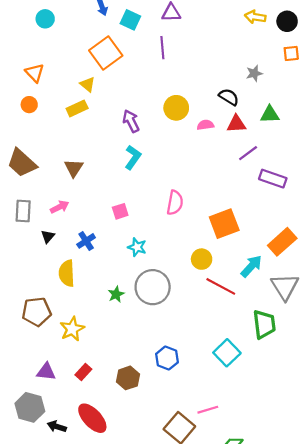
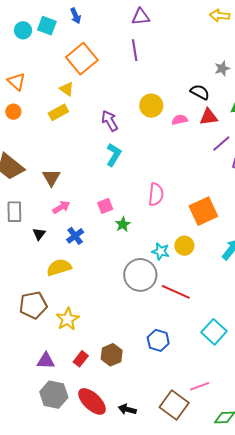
cyan square: (130, 20) -> (47, 26), moved
brown triangle: (74, 168) -> (51, 178), moved
pink arrow: (60, 207) -> (61, 207), moved
cyan star: (137, 247) -> (161, 251), moved
yellow semicircle: (67, 273) -> (59, 267), turned 80
red line: (221, 286) -> (176, 292), moved
green star: (116, 294) -> (123, 224), moved
brown hexagon: (128, 378) -> (112, 355), moved
gray hexagon: (30, 407) -> (54, 395), moved
black arrow: (57, 426) -> (127, 409), moved

